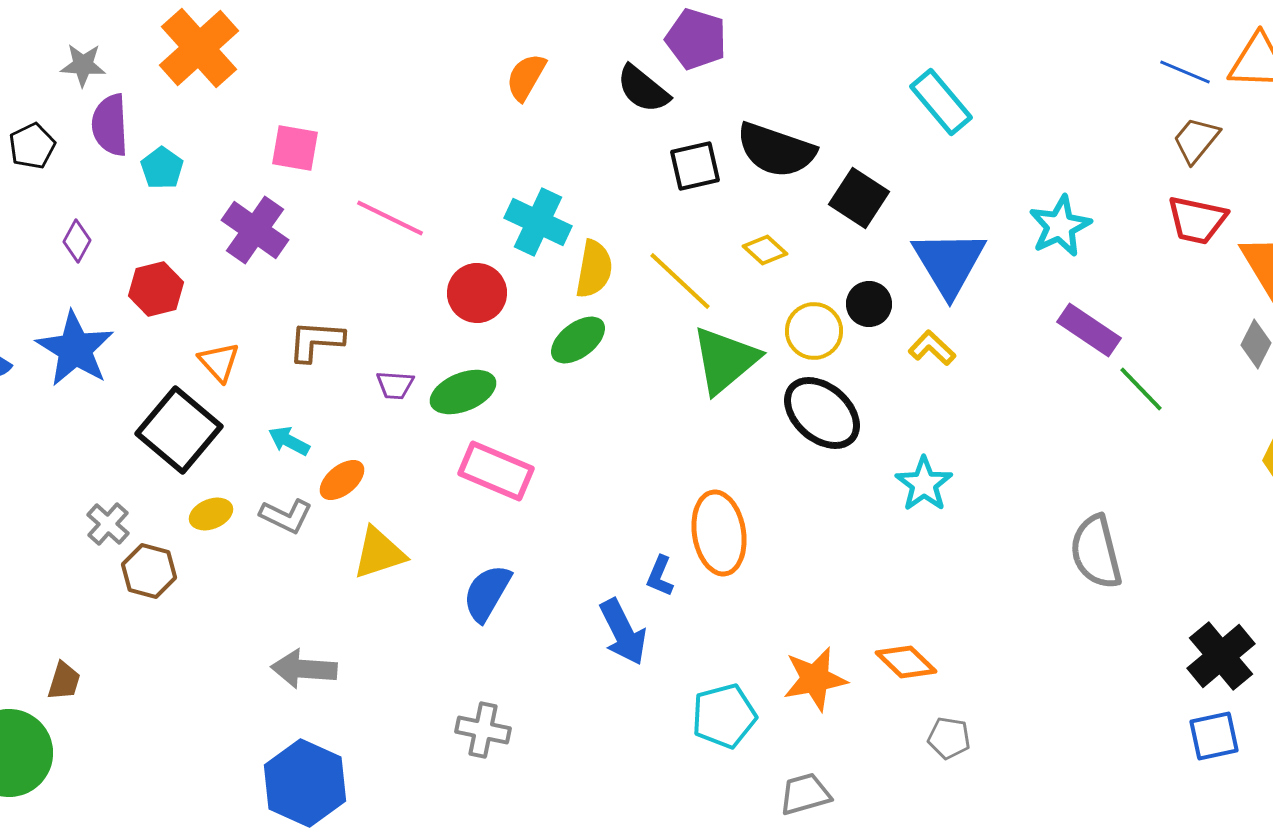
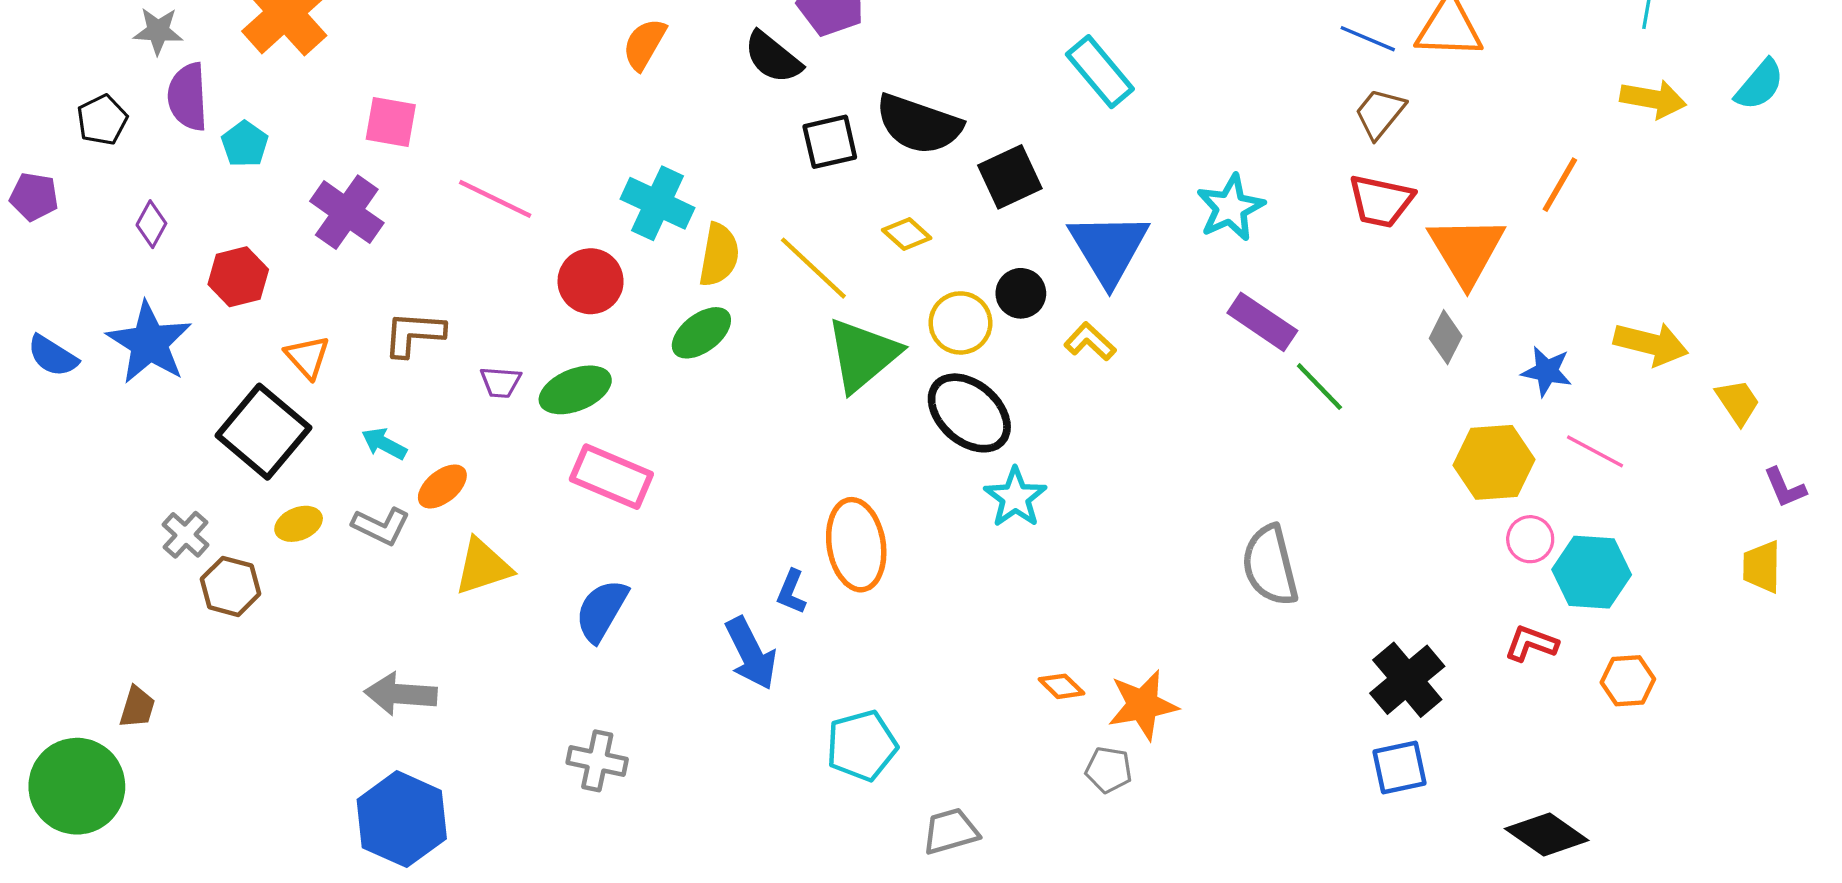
black square: (859, 198) -> (1010, 177), turned 32
cyan star: (924, 484) -> (1015, 497), moved
orange diamond: (906, 662) -> (1061, 686), size x0.7
orange star: (815, 679) -> (1143, 705), moved

